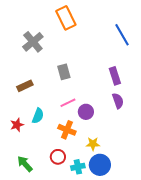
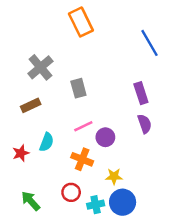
gray cross: (33, 42) -> (40, 67), moved

